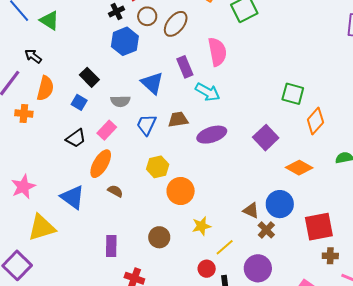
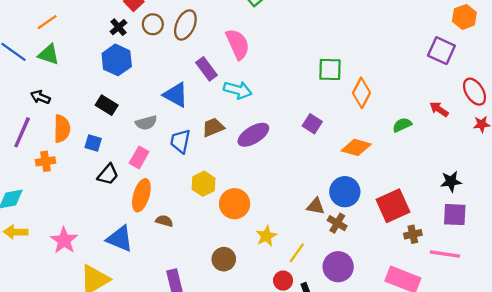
blue hexagon: (125, 41) -> (117, 60), moved
blue square: (79, 102) -> (93, 143), moved
purple square: (266, 138) -> (312, 124), size x0.7

